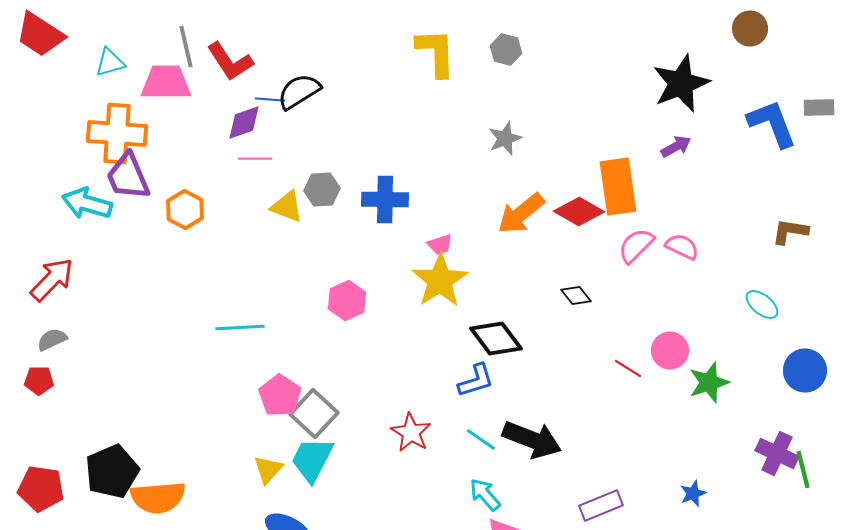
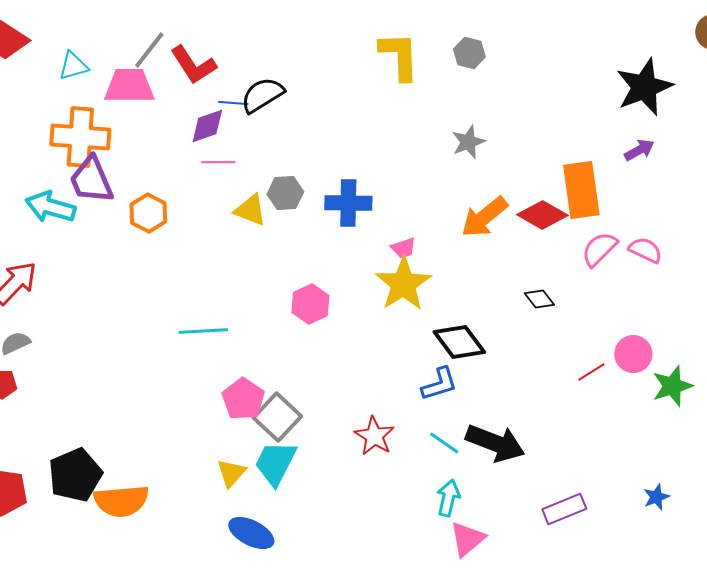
gray line: (186, 46) -> (149, 50), turned 51
red line: (628, 368) -> (591, 372), turned -64
cyan arrow: (485, 494) -> (448, 498), turned 54

